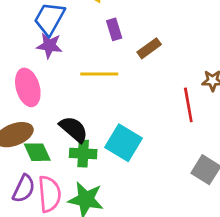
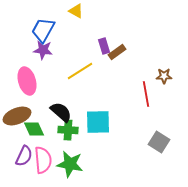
purple rectangle: (114, 29) -> (104, 46), moved
yellow line: (99, 74) -> (80, 71), turned -32
cyan square: (124, 143) -> (98, 122), turned -32

